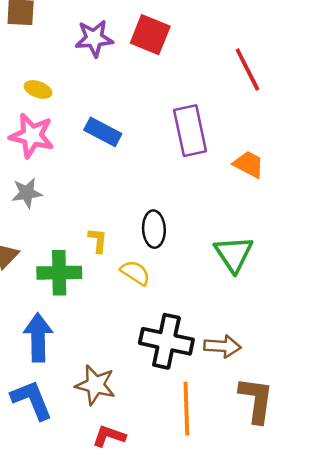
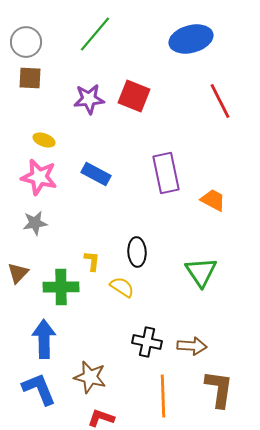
red line: (247, 70) -> (220, 101), moved
black cross: (166, 341) -> (147, 342), size x0.7

